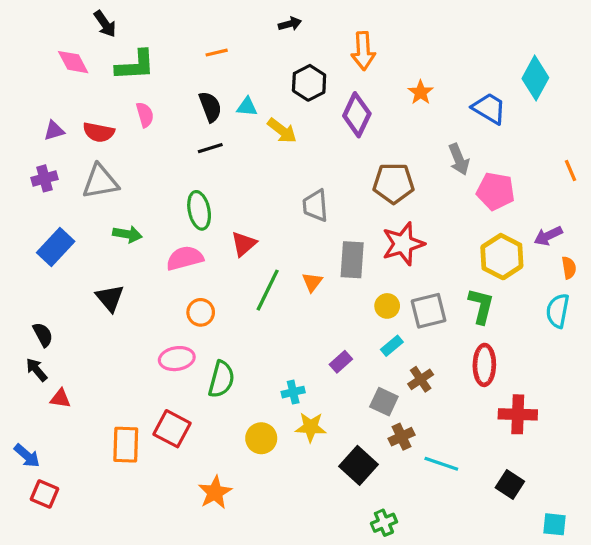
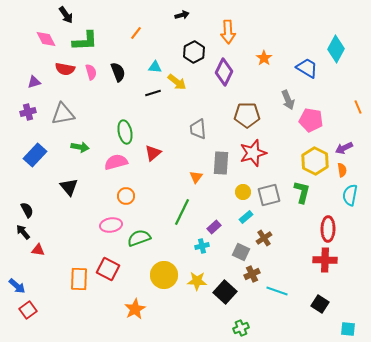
orange line: (217, 53) -> (136, 33), turned -40
black semicircle: (210, 107) -> (118, 72), moved
red semicircle: (99, 132) -> (65, 69), moved
black line: (210, 148) -> (153, 93), moved
orange semicircle: (569, 268) -> (342, 170), moved
green line: (268, 290) -> (182, 212), moved
red ellipse: (484, 365) -> (328, 229), moved
green semicircle: (221, 379) -> (139, 238), turned -125
cyan cross: (293, 392) -> (202, 246), moved
yellow star: (311, 427) -> (197, 281), moved
yellow circle: (261, 438) -> (164, 275), size x1.4
red square: (44, 494) -> (28, 310), turned 30

